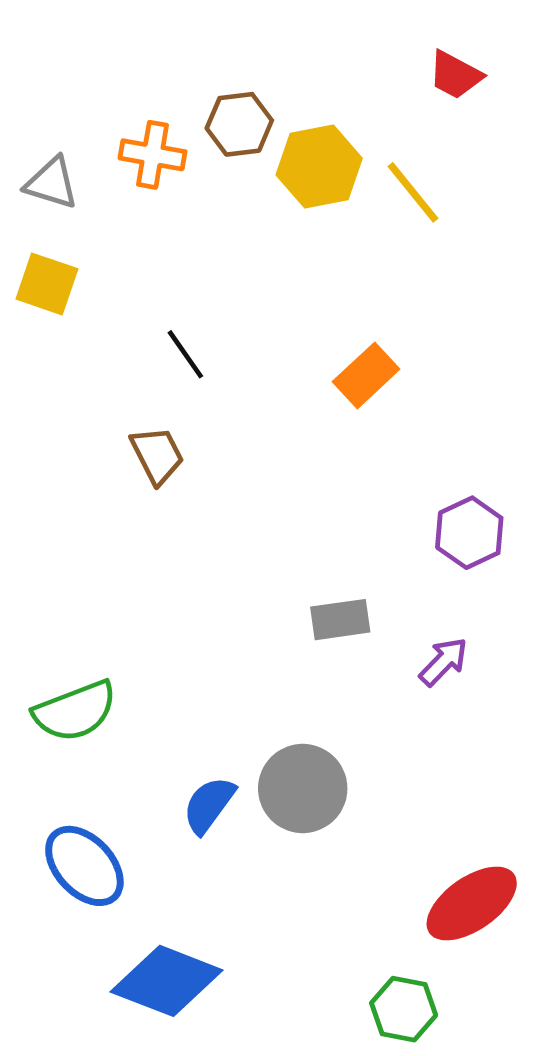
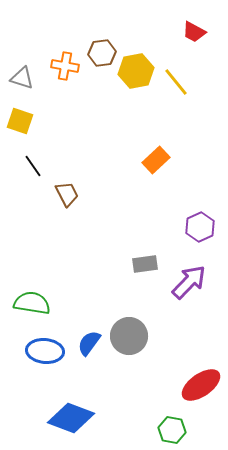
black line: (185, 354) -> (33, 166), moved
purple arrow: (444, 662) -> (189, 282), size x1.6
green semicircle: (75, 711) -> (32, 303), turned -150
blue ellipse: (84, 866) -> (45, 351), moved, turned -42

